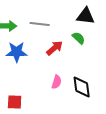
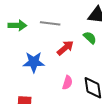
blue star: (17, 52) -> (34, 62), moved

